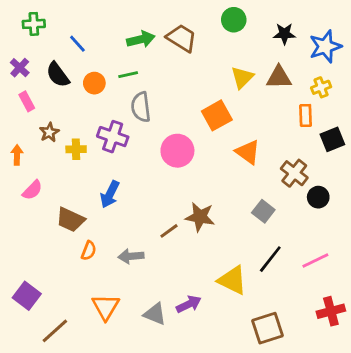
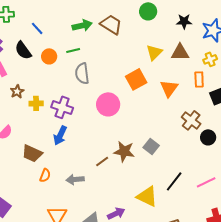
purple cross: (113, 137) -> (62, 107), moved
orange triangle: (248, 152) -> (169, 88), moved, turned 30
gray square: (263, 211) -> (151, 146), moved

